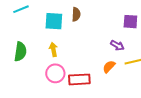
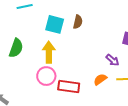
yellow arrow: (53, 49) -> (49, 52), size x1.5

